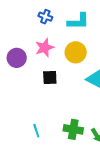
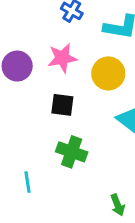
green cross: (73, 129) -> (72, 152), moved

